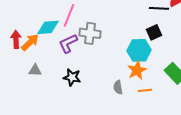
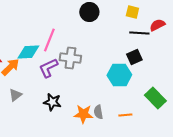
gray triangle: (35, 70) -> (15, 95), turned -40
orange star: (137, 70) -> (83, 114), moved, turned 30

